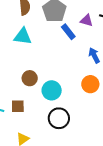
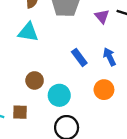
purple triangle: (87, 20) -> (102, 16), turned 32
blue rectangle: (68, 32) -> (79, 57), moved

